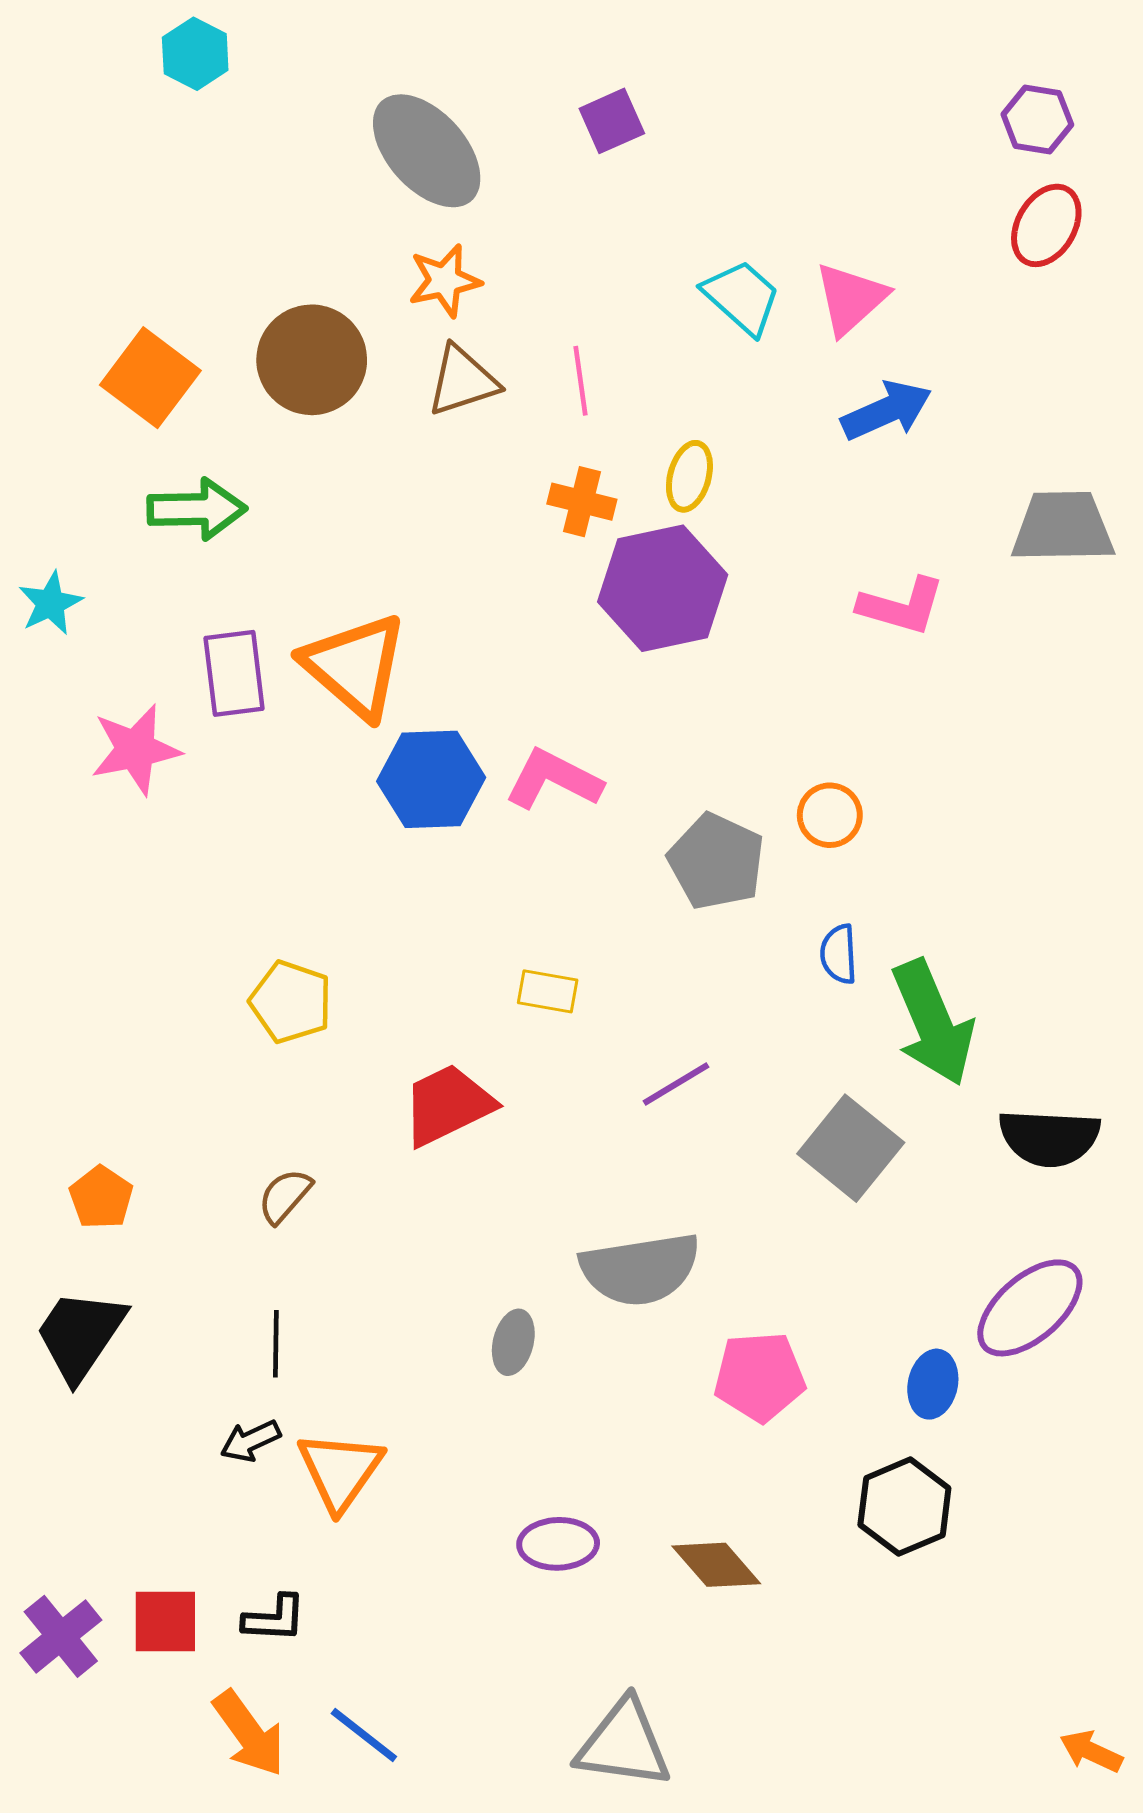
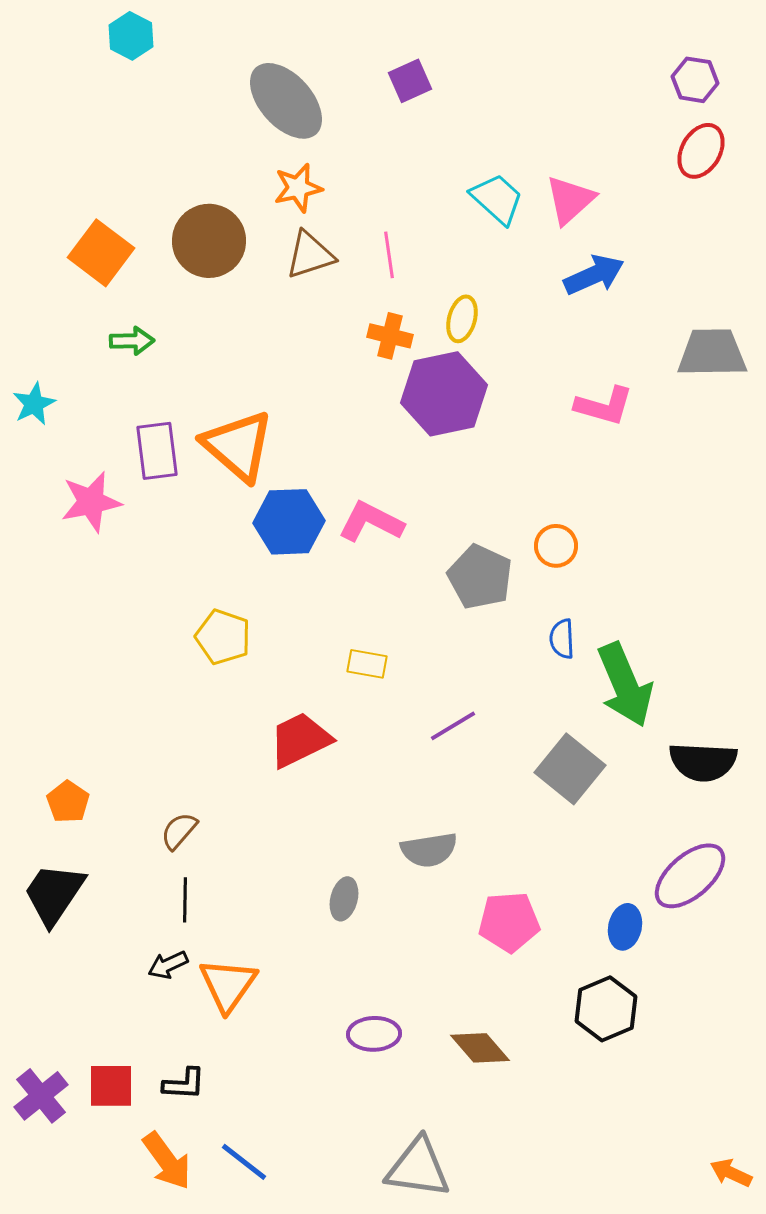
green arrow: (197, 509) -> (132, 341), size x0.7
yellow pentagon: (291, 1002) -> (223, 637), moved
brown semicircle: (285, 1196) -> (179, 831), moved
gray semicircle: (640, 1269) -> (429, 850), size x0.7

